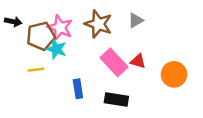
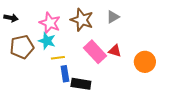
brown pentagon: (41, 36) -> (22, 47), moved
yellow line: (36, 70) -> (58, 58), moved
black rectangle: (116, 100) -> (81, 84), moved

